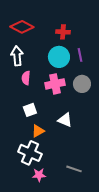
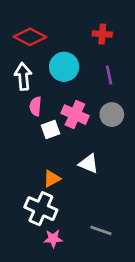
red cross: (63, 32) -> (102, 34), moved
cyan circle: (59, 57) -> (64, 67), moved
pink cross: (55, 84) -> (75, 115), turned 36
white square: (30, 110) -> (50, 130), moved

